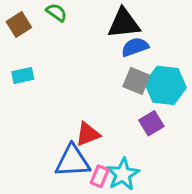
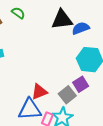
blue semicircle: (135, 47) -> (81, 28), moved
gray square: (136, 81) -> (67, 95), moved, turned 30

